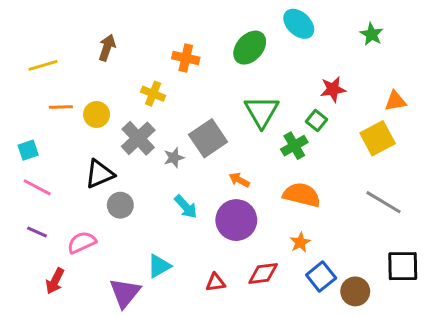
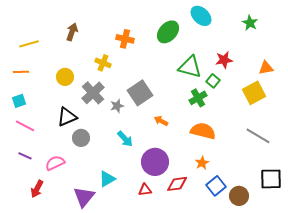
orange line: (61, 107) -> (21, 72), moved
green triangle: (262, 112) -> (190, 67), moved, turned -45
purple circle: (236, 220) -> (155, 162), moved

